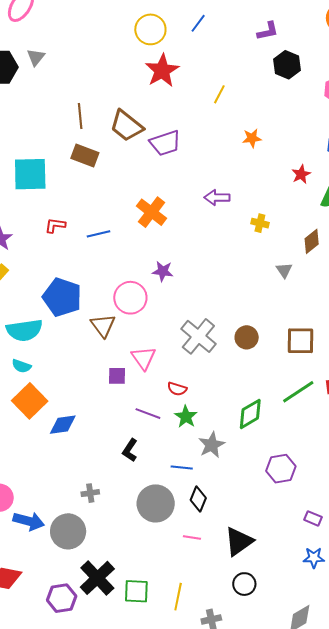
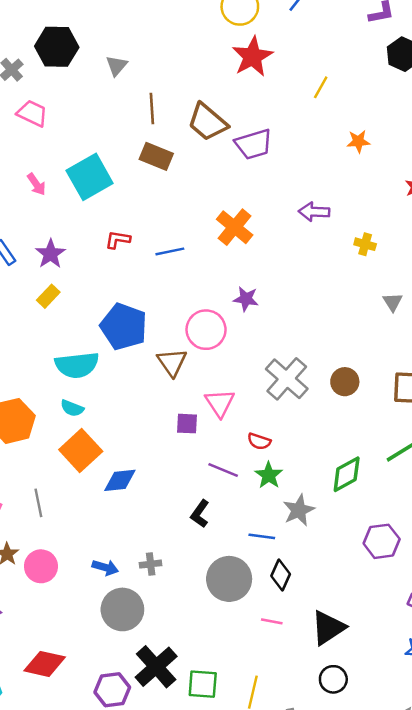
gray triangle: (36, 57) -> (117, 66), moved
cyan square: (30, 174) -> (90, 177), turned -30
blue arrow: (29, 521) -> (105, 567), moved, size x0.7

